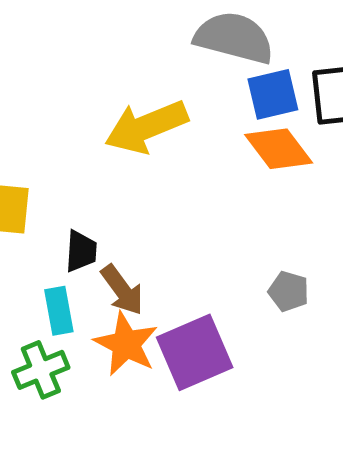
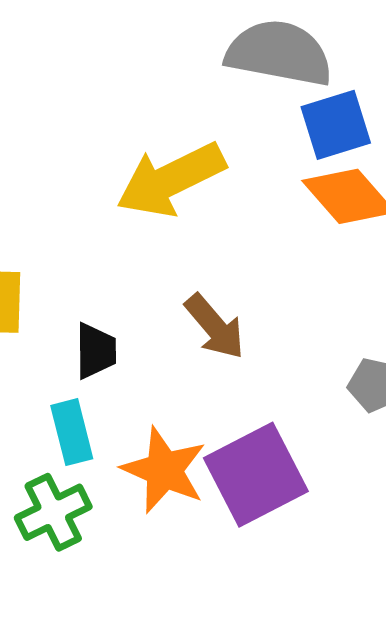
brown arrow: (122, 290) -> (215, 327), moved

